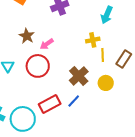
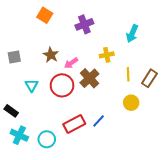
yellow cross: (93, 40) -> (107, 55), moved
brown cross: (79, 76) -> (89, 78), moved
cyan circle: (23, 119) -> (47, 139), size x0.7

